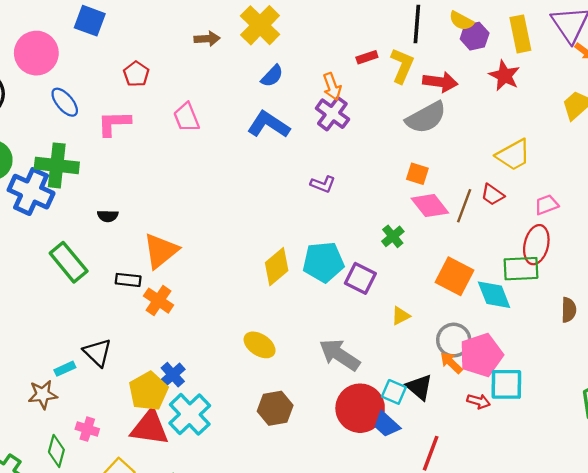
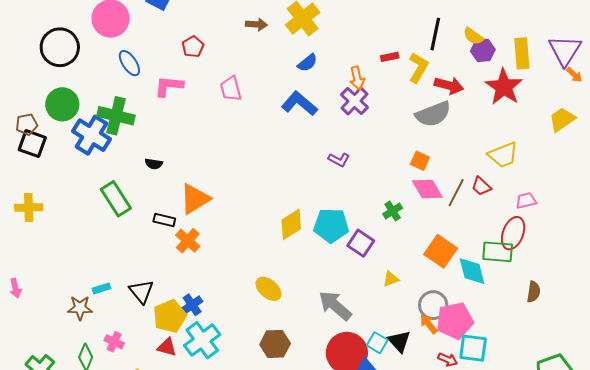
red star: (504, 76) -> (504, 87), size x1.4
black triangle: (98, 353) -> (141, 291), moved
red triangle: (150, 428) -> (167, 347), size x0.6

